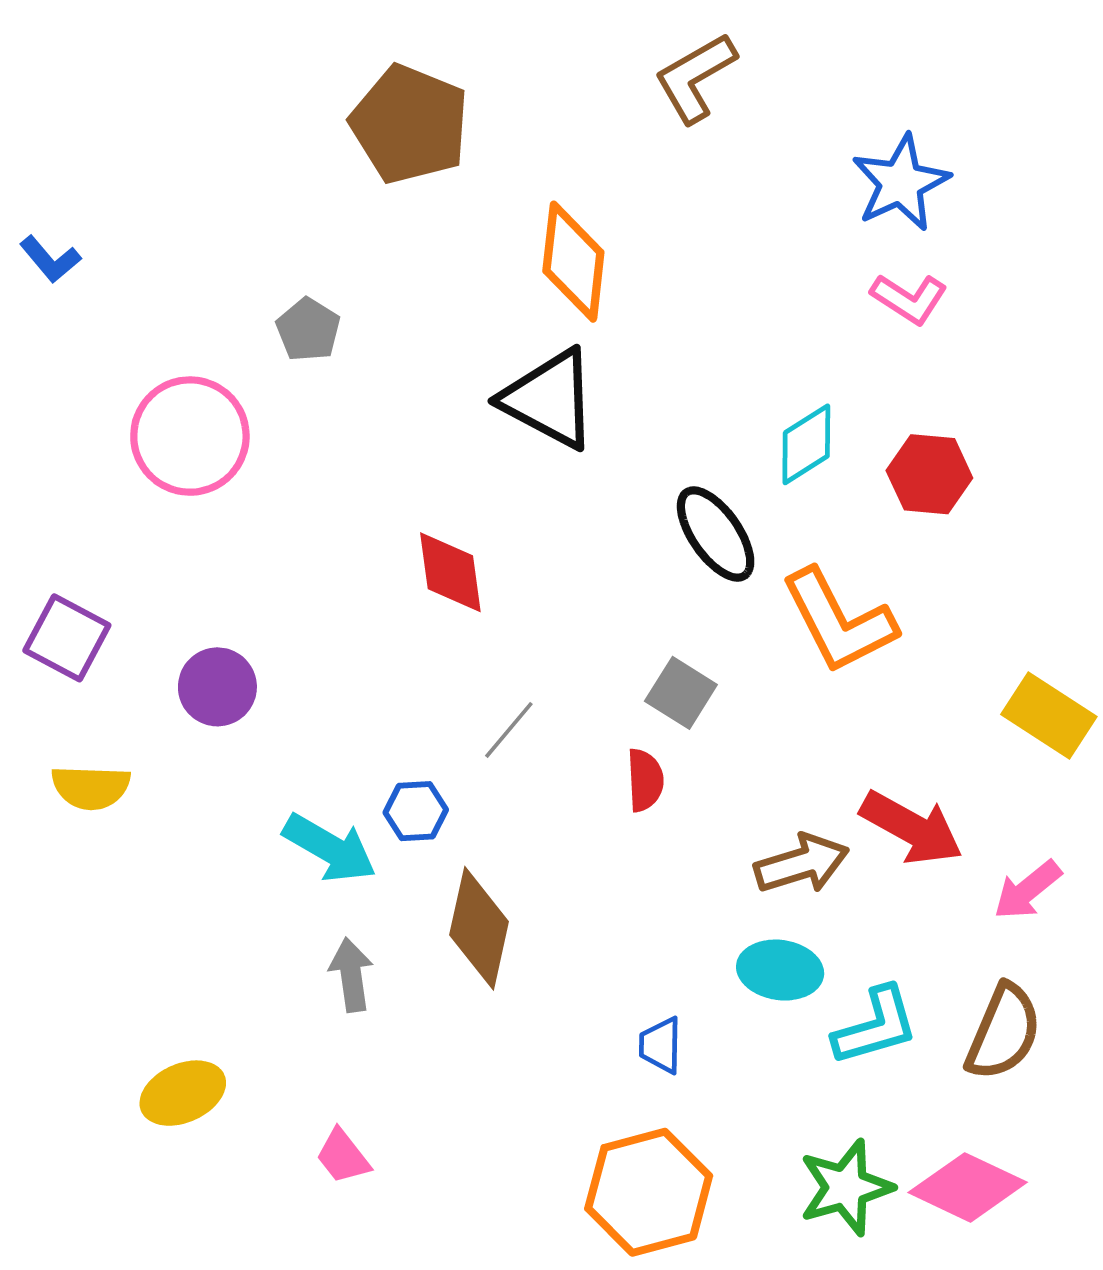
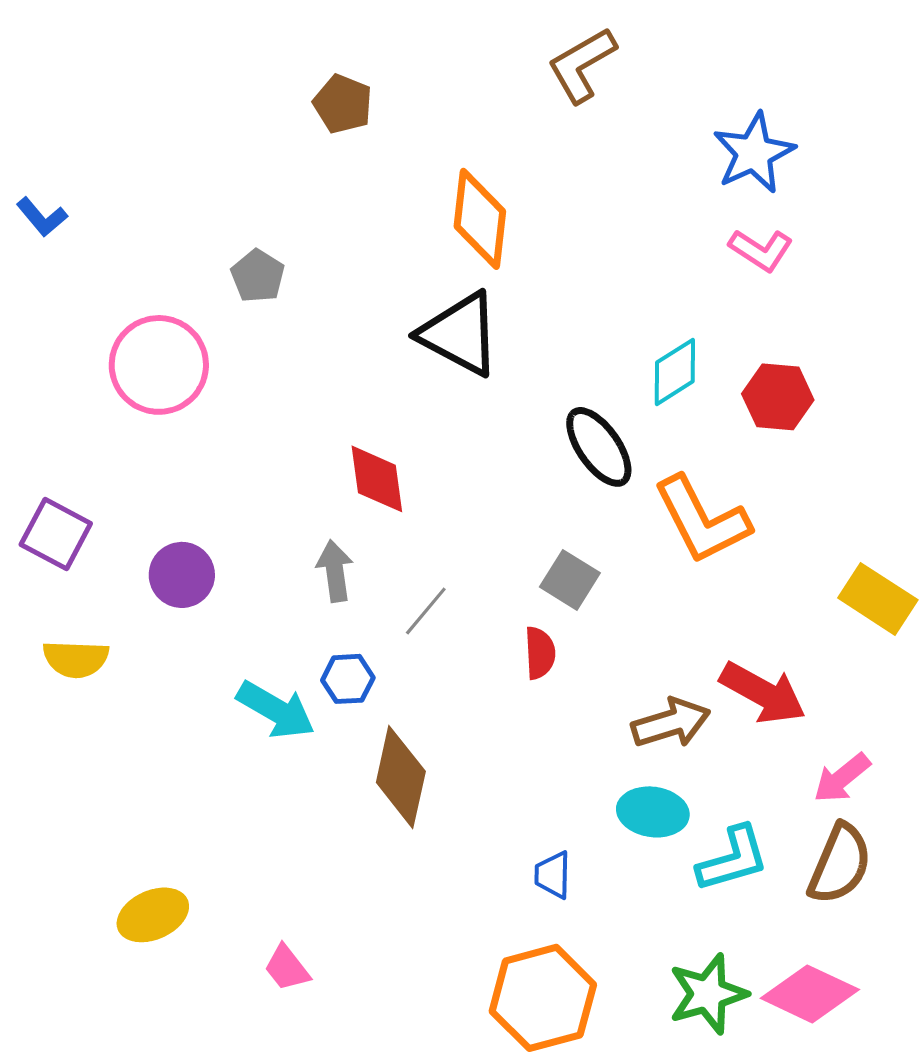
brown pentagon: (410, 124) -> (343, 104), size x0.6
pink arrow: (1027, 890) -> (842, 778), moved
gray arrow: (351, 975) -> (335, 571), moved

